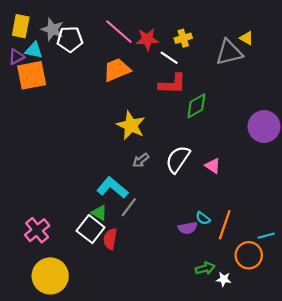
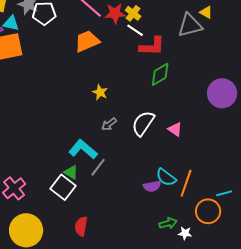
yellow cross: (183, 38) -> (133, 13), moved, turned -35
red L-shape: (172, 84) -> (152, 46), moved
yellow star: (131, 125) -> (100, 92), size x0.6
cyan semicircle: (203, 218) -> (166, 177), size x1.5
red semicircle: (110, 239) -> (81, 226), moved

